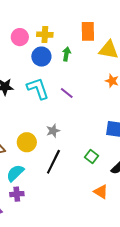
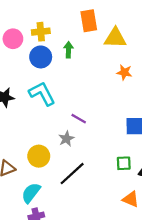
purple line: (67, 93) -> (79, 119), moved
green square: (92, 156) -> (124, 163), moved, turned -32
black line: (53, 162) -> (72, 174), turned 30

